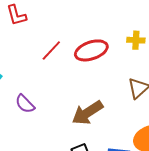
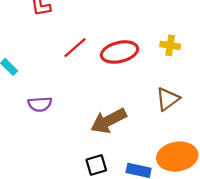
purple semicircle: (25, 104) -> (40, 104), turned -55

